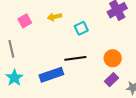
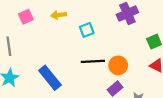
black line: (75, 58) -> (93, 61), moved
blue rectangle: (51, 75) -> (50, 78), turned 65

